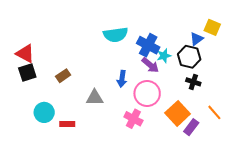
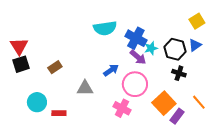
yellow square: (212, 27) -> (197, 21), turned 35
blue triangle: (196, 39) -> (195, 45), moved
red triangle: (25, 54) -> (19, 46), turned 30
blue arrow: (122, 79) -> (111, 70), turned -133

